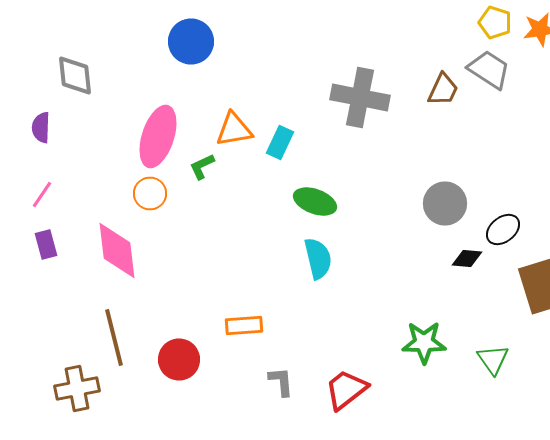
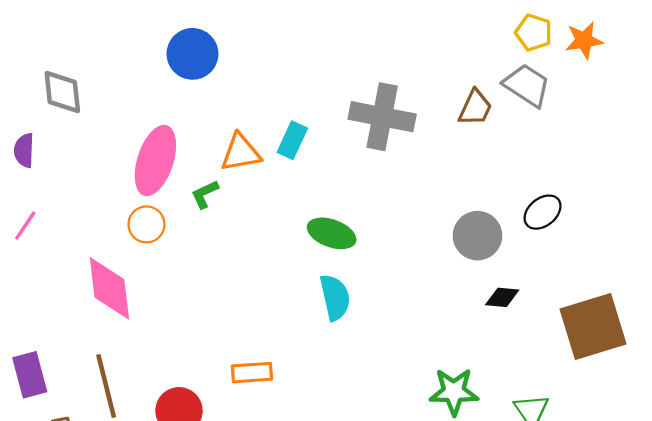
cyan rectangle: (280, 142) -> (292, 140), moved
black ellipse: (503, 230) -> (543, 212), moved
purple rectangle: (46, 244) -> (30, 375), moved, size x1.4

